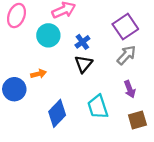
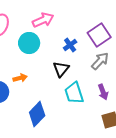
blue cross: (82, 42) -> (70, 45), moved
cyan trapezoid: (98, 107) -> (74, 93), moved

